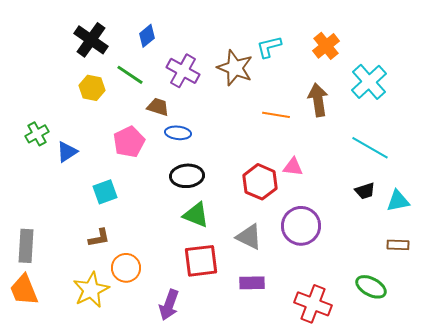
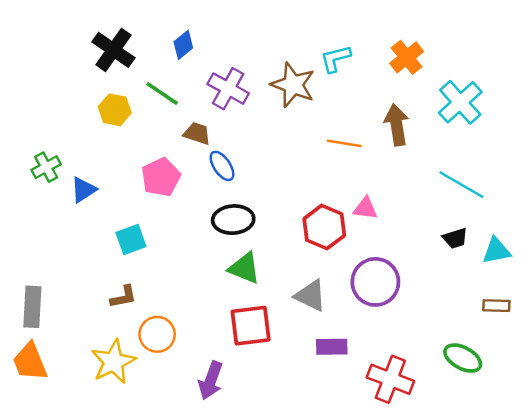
blue ellipse: (178, 133) -> (222, 166), turned 50
purple rectangle: (252, 283) -> (332, 347), moved

